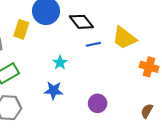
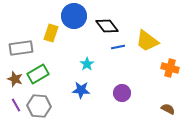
purple circle: (98, 103) -> (122, 93), moved
brown semicircle: (147, 111) -> (168, 109), turned 88

